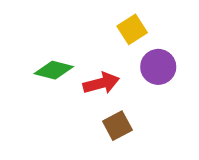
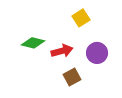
purple circle: (158, 67) -> (97, 53), moved

